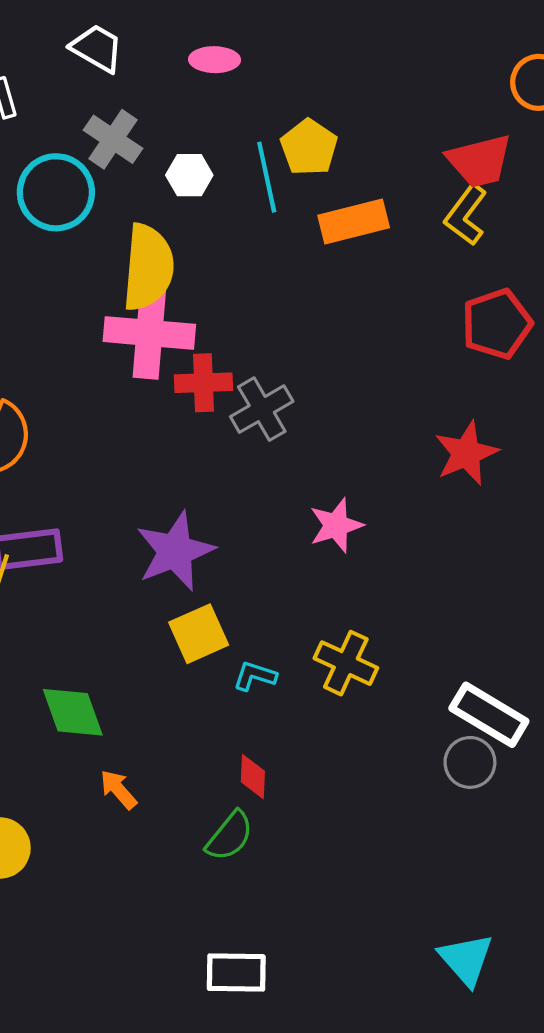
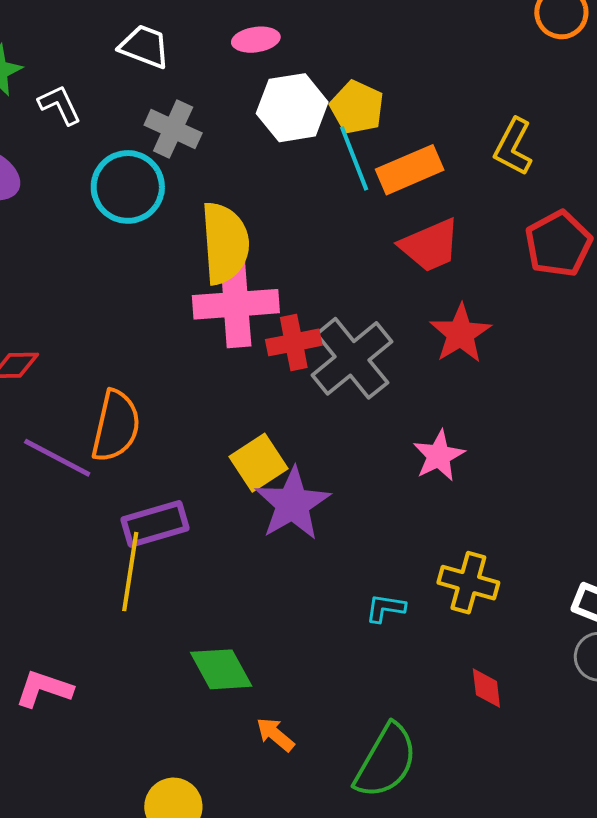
red trapezoid: (479, 161) -> (430, 245), moved
white hexagon: (189, 175) -> (292, 108), moved, size x1.6
cyan line: (267, 177) -> (354, 158), moved
gray cross: (262, 409) -> (352, 358), size x1.4
red star: (466, 453) -> (460, 334), moved
yellow square: (199, 634) -> (259, 463), moved
red diamond: (253, 777) -> (486, 688), moved
green semicircle: (230, 836) -> (386, 761), size x1.5

